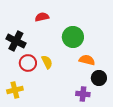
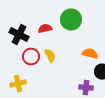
red semicircle: (42, 17) -> (45, 29), moved
green circle: (73, 37) -> (71, 20), moved

